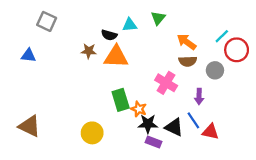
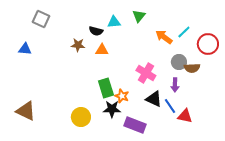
cyan line: (222, 36) -> (184, 32), moved
orange triangle: (116, 57) -> (102, 50), size x0.6
brown semicircle: (188, 61) -> (192, 68), moved
gray circle: (215, 70) -> (179, 62), moved
black star: (148, 124) -> (112, 109), moved
black triangle: (174, 127) -> (154, 99), moved
purple rectangle: (154, 142) -> (135, 125), size x1.5

